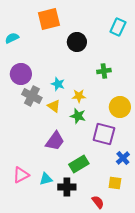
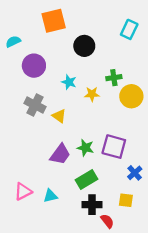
purple circle: (21, 74) -> (34, 66), moved
cyan star: (58, 84) -> (69, 82), moved
yellow star: (79, 96) -> (92, 94), moved
yellow circle: (120, 107) -> (131, 96), moved
green star: (78, 116) -> (85, 148), moved
black cross: (67, 187) -> (92, 205), moved

